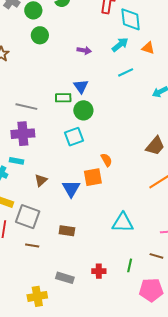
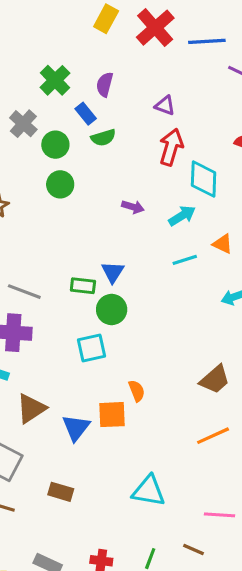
orange triangle: (148, 48) -> (223, 244), moved
purple arrow: (84, 50) -> (133, 207), moved
brown triangle: (41, 180) -> (31, 408), size x1.5

